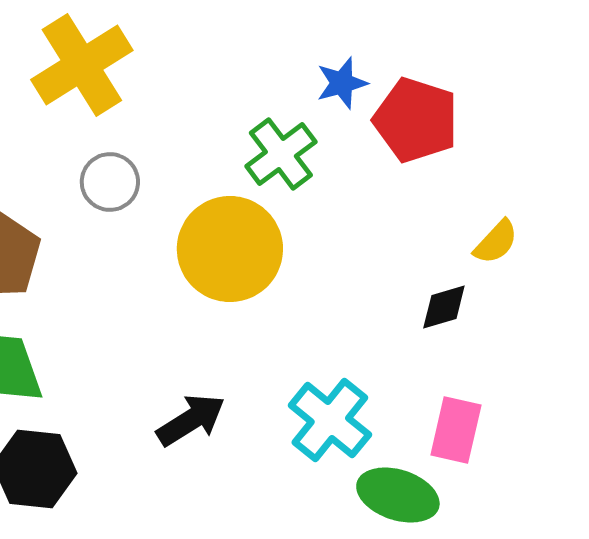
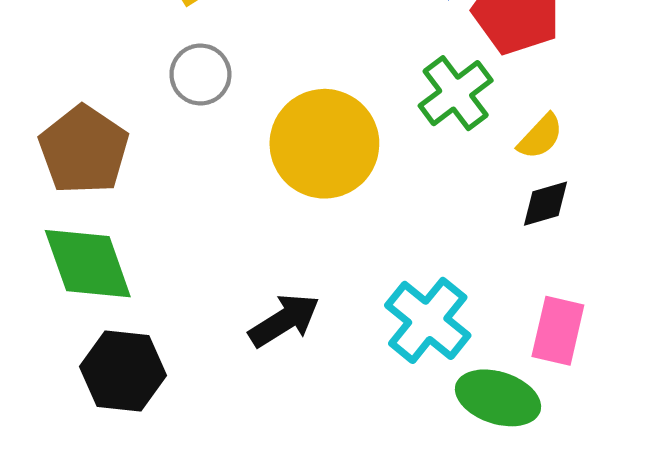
green cross: (281, 154) -> (456, 93), moved
yellow semicircle: (496, 242) -> (540, 136), moved

